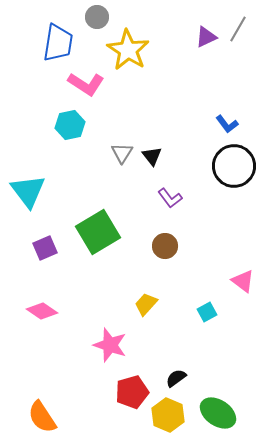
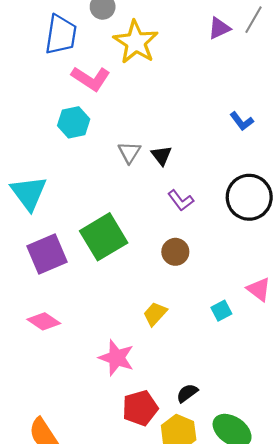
black circle: (234, 166) -> (249, 197), moved
purple square: (45, 248) -> (47, 254), size x1.5
cyan square: (207, 312) -> (221, 311), moved

